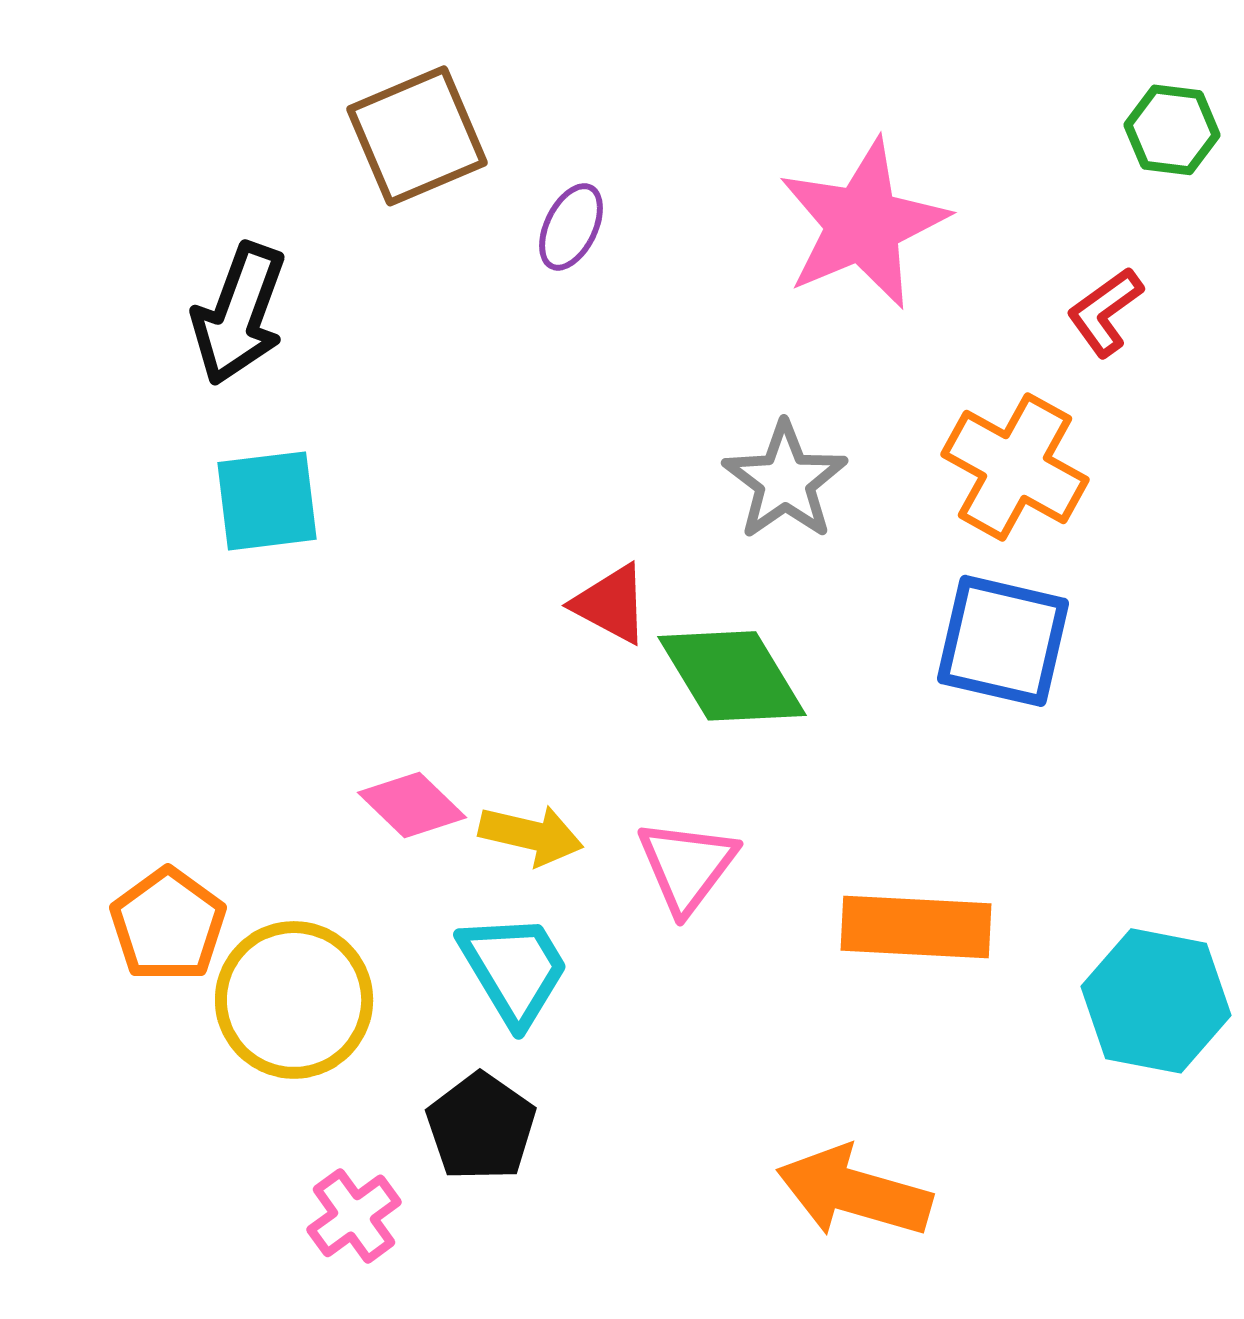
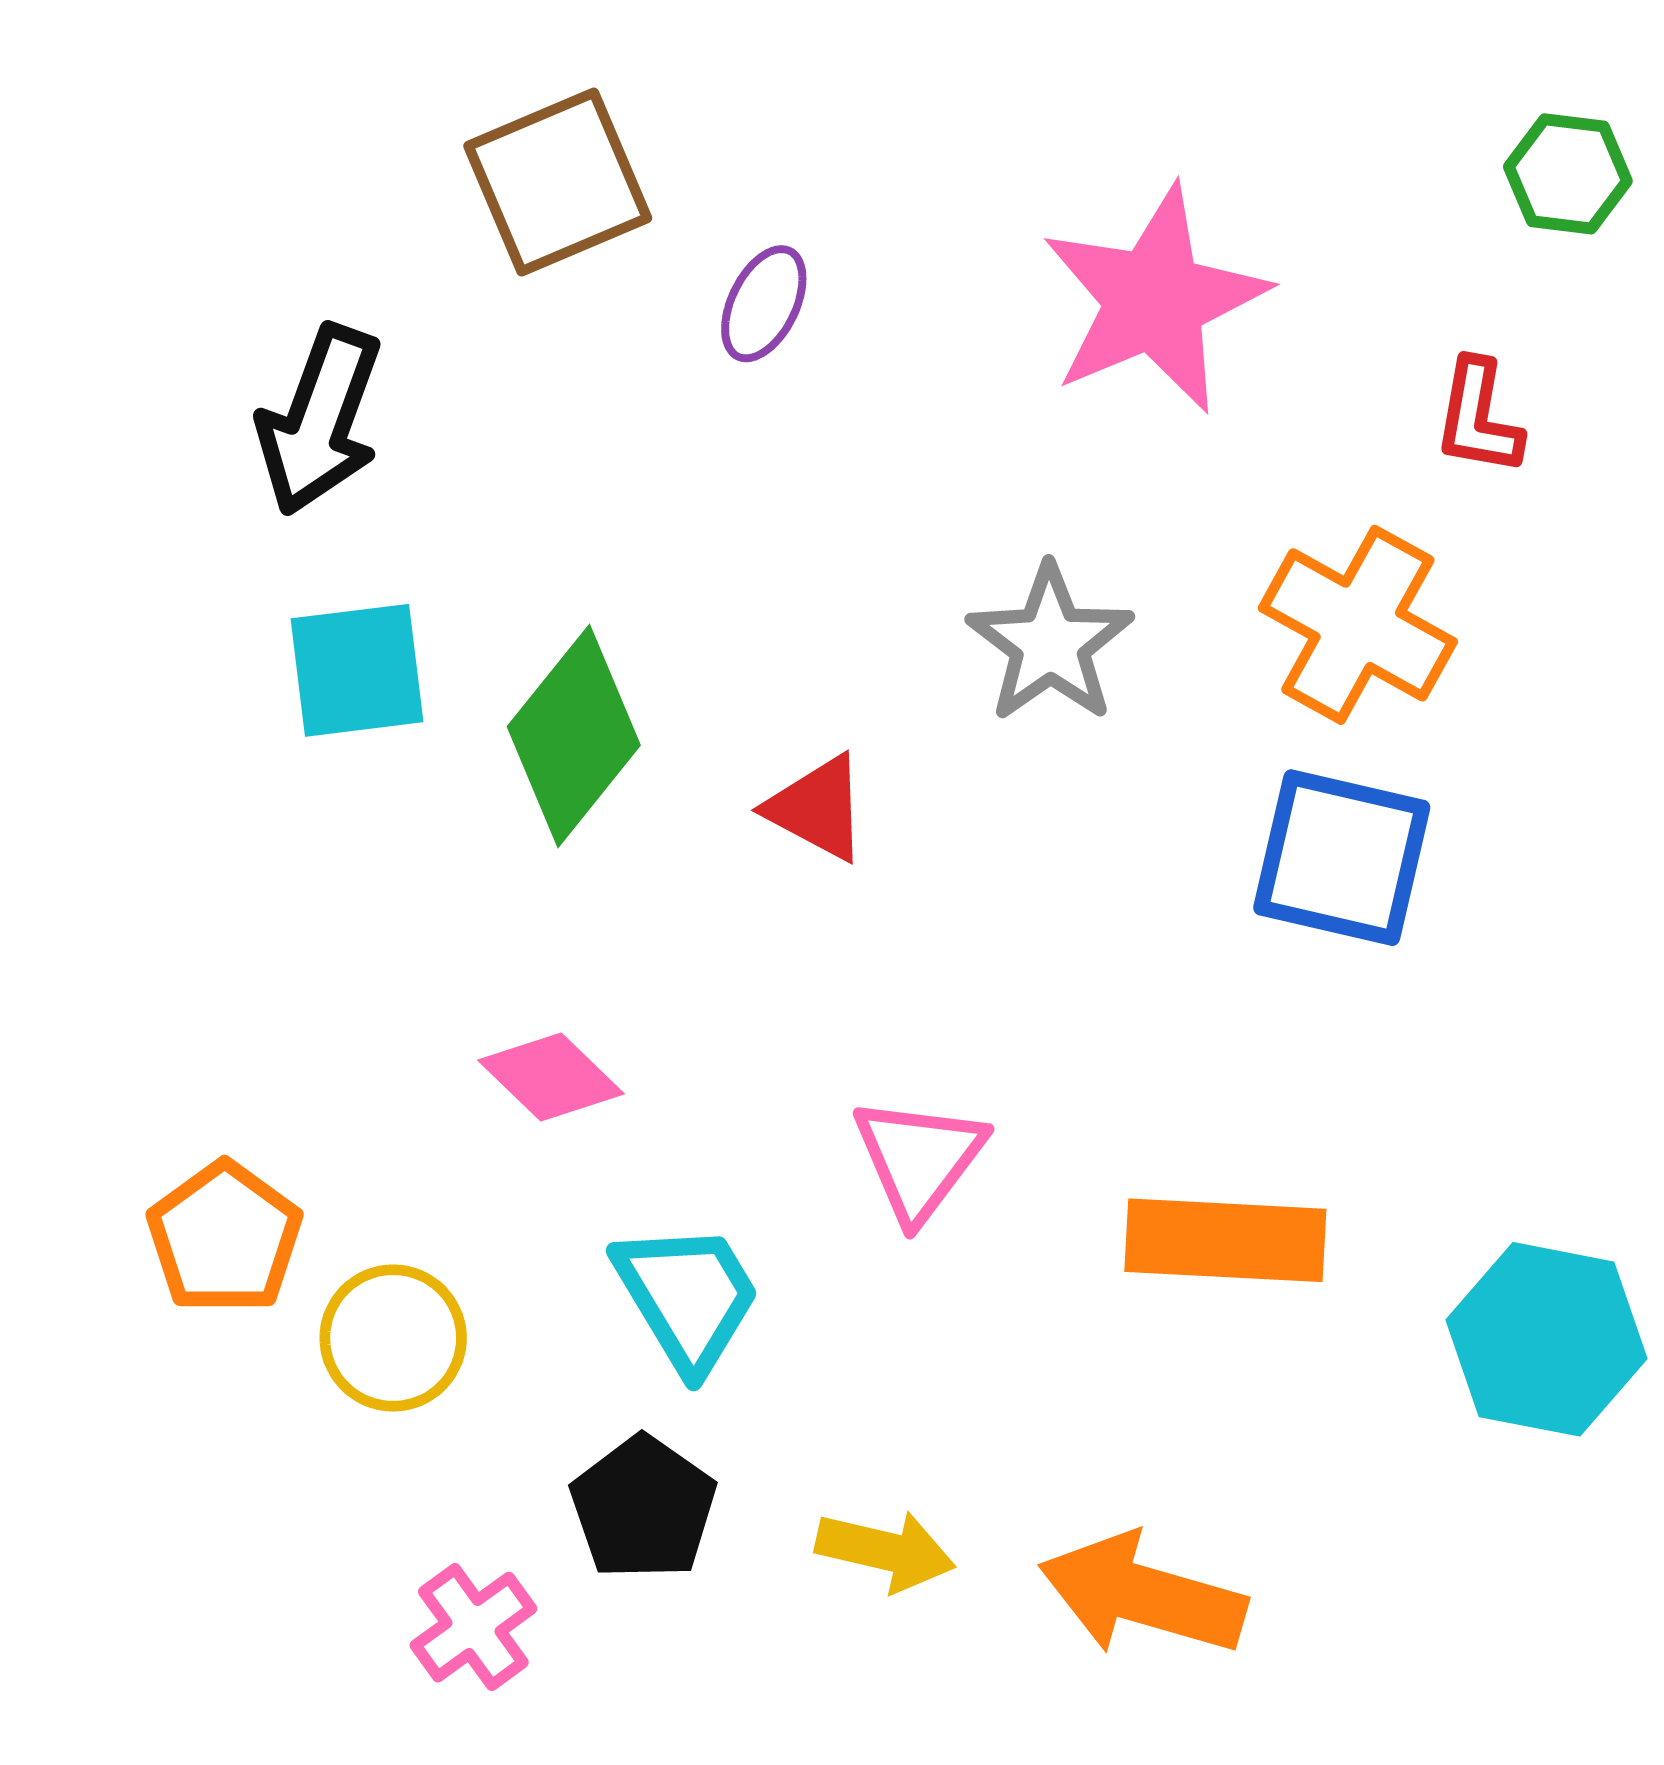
red L-shape: (1105, 312) -> (1478, 417), turned -44
green diamond: (732, 676) -> (574, 736), moved, turned 70
yellow arrow: (531, 835) -> (886, 1551), moved
yellow circle: (294, 1000) -> (393, 1338), size x0.7

